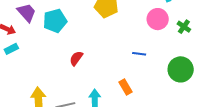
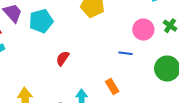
pink circle: (158, 19) -> (143, 30), moved

